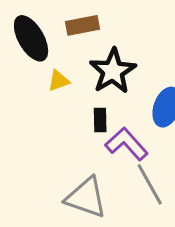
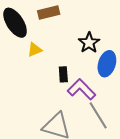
black star: (113, 71) -> (89, 43), moved, size x0.7

